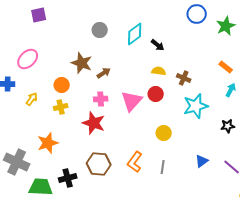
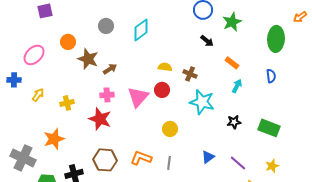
black arrow: (158, 45) -> (207, 41), moved
orange circle: (62, 85) -> (68, 42), moved
cyan star: (196, 106) -> (202, 102), turned 30
orange L-shape: (135, 162) -> (141, 158), turned 75

